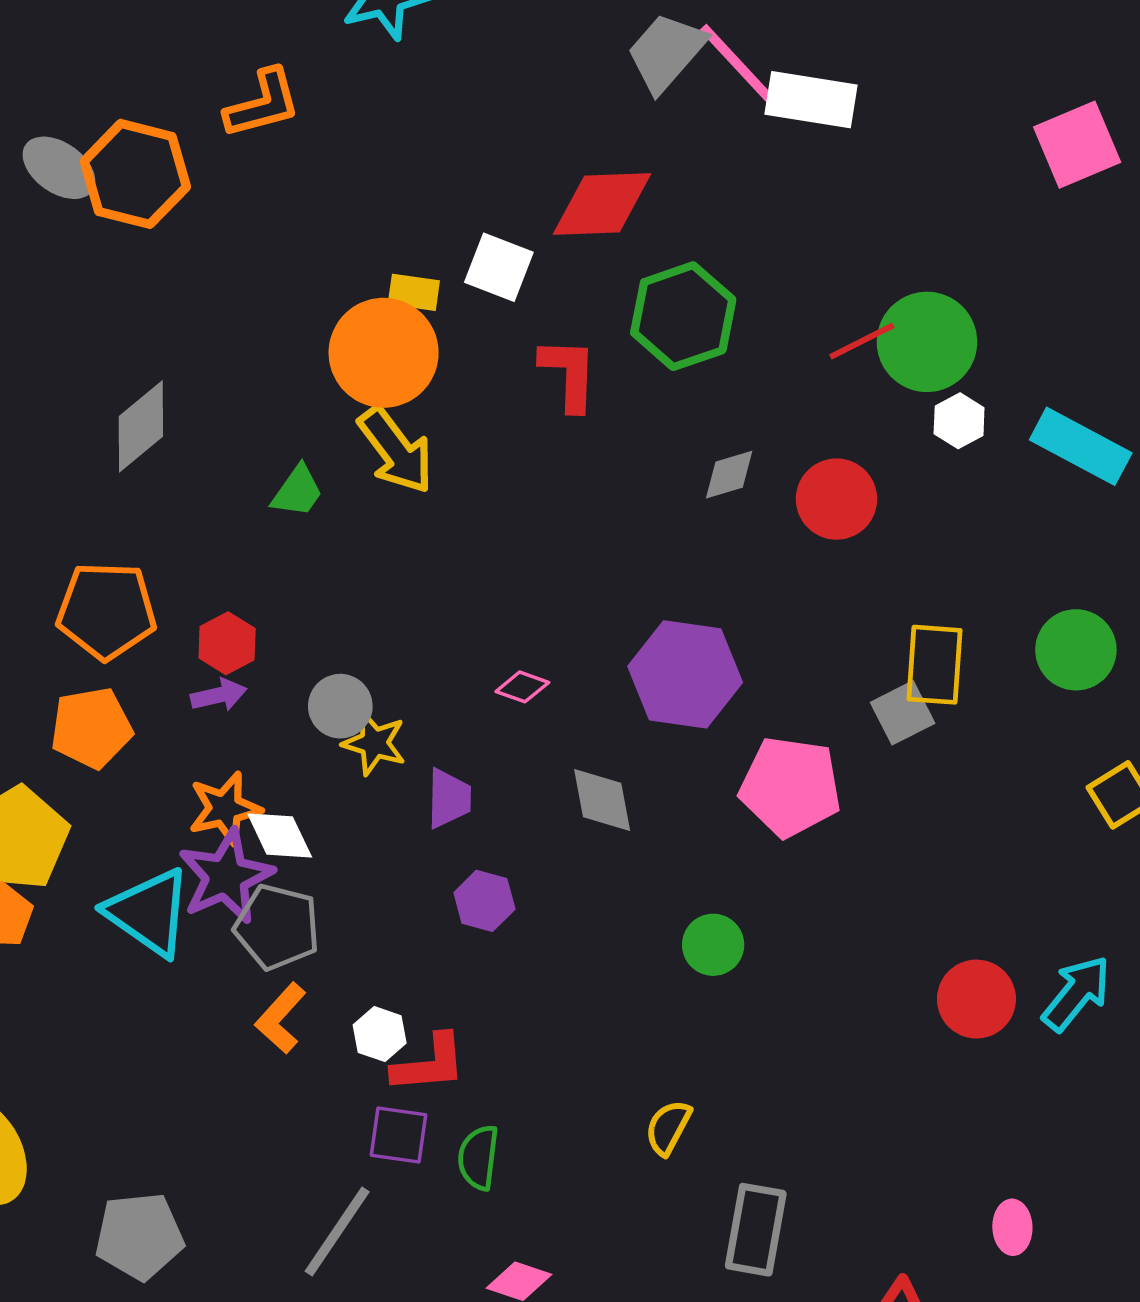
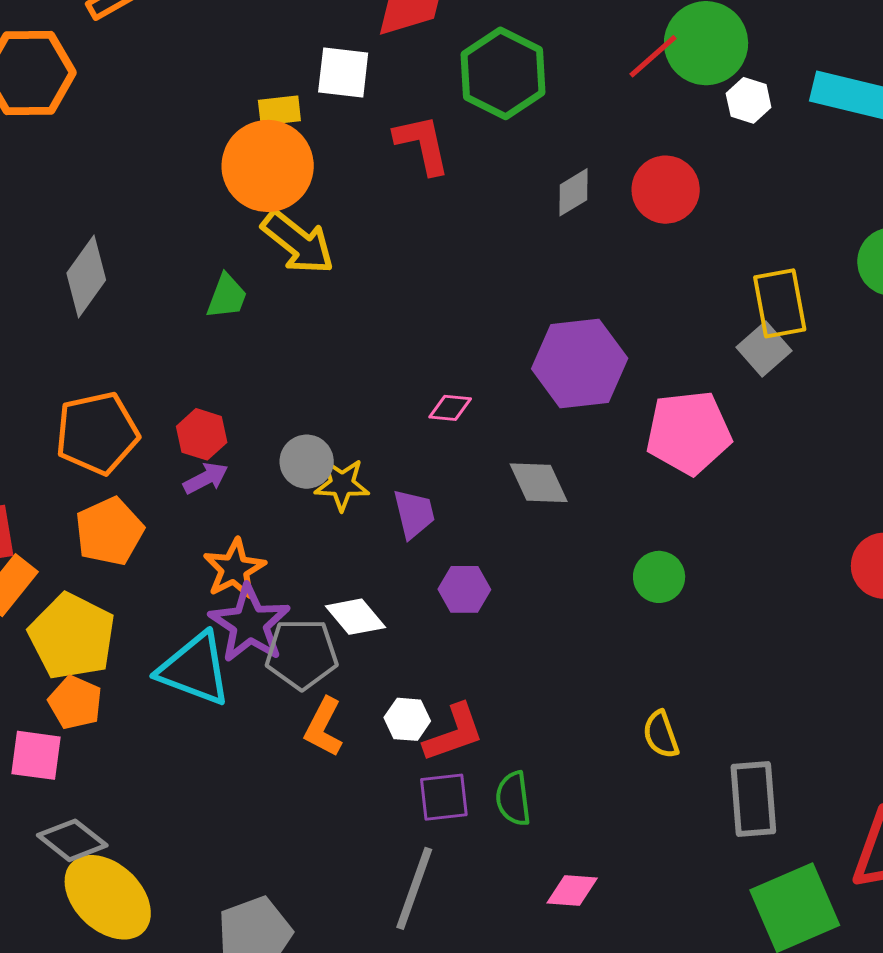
white diamond: (280, 835) -> (355, 617), moved
yellow semicircle: (668, 1127) -> (661, 734), turned -33

